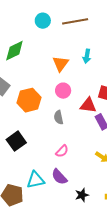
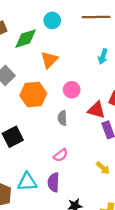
cyan circle: (43, 21) -> (52, 20), moved
orange triangle: (61, 64) -> (49, 60), moved
purple semicircle: (59, 177) -> (53, 182), turned 36

